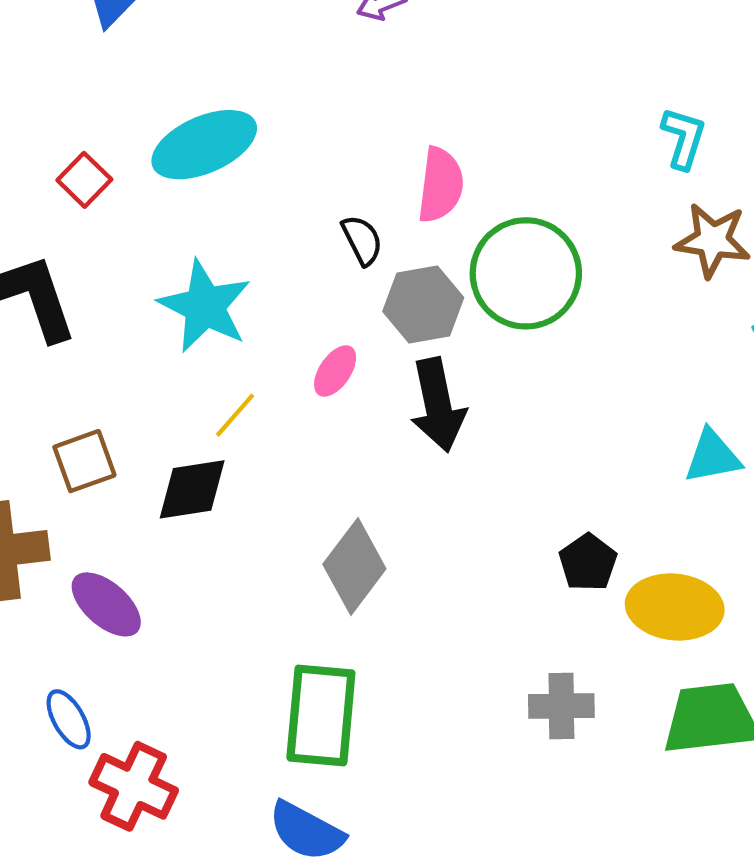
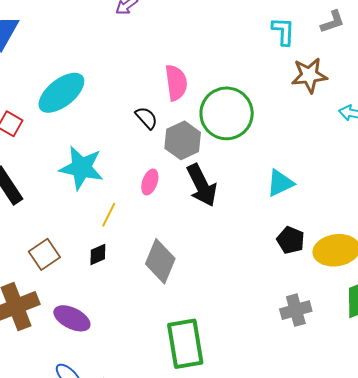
cyan triangle: (713, 456) -> (280, 183), moved
black diamond: (192, 489) -> (98, 254), size x0.6
gray diamond: (354, 567) -> (160, 261), moved

